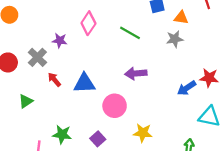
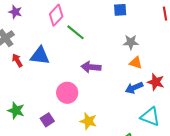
orange triangle: (181, 18) -> (136, 63), moved
green line: (130, 33) -> (76, 32), moved
purple star: (60, 40) -> (15, 12), moved
blue triangle: (84, 83) -> (40, 56), moved

